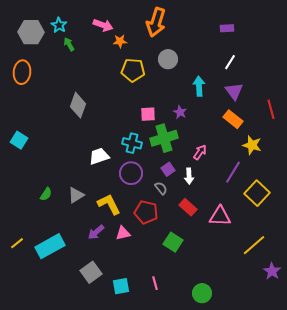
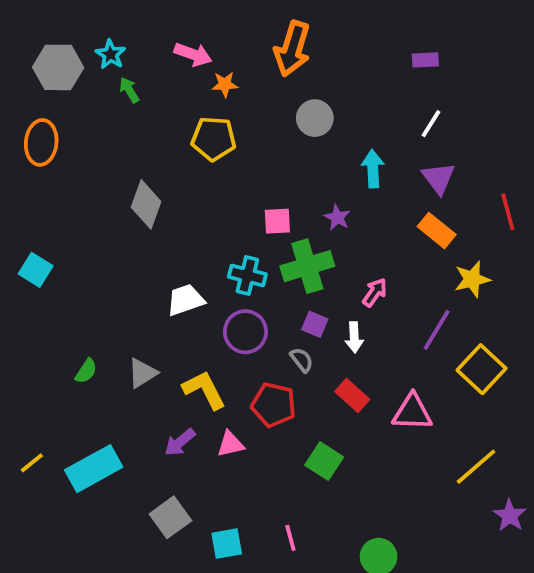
yellow pentagon: (133, 70) -> (214, 139), moved
yellow star: (252, 145) -> (472, 279), turned -30
purple square: (168, 169) -> (315, 324), turned -32

